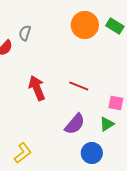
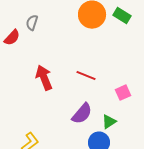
pink square: (116, 103) -> (123, 93), turned -35
green triangle: (107, 124) -> (109, 122), moved

